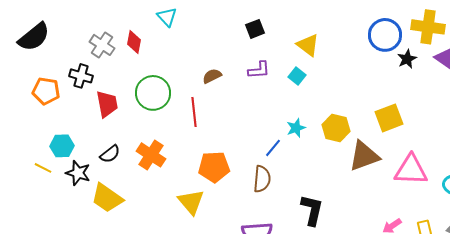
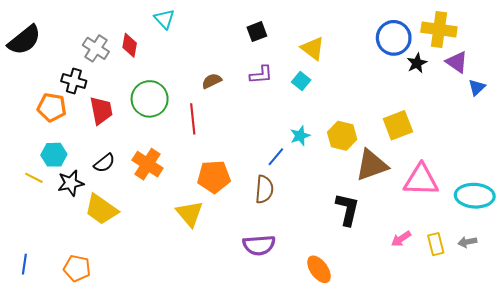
orange pentagon: (46, 91) -> (52, 107), moved
black star: (78, 173) -> (71, 183), turned -30
black L-shape: (312, 210) -> (347, 209), moved

